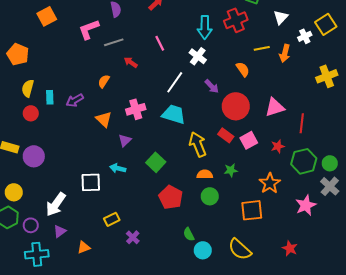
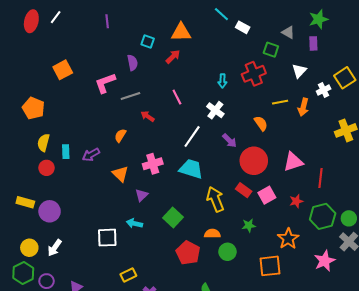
cyan arrow: (205, 27) -> (222, 81), size x0.6
orange semicircle: (205, 174) -> (212, 234), moved
white arrow: (56, 204) -> (55, 248), moved, size x0.7

